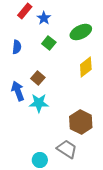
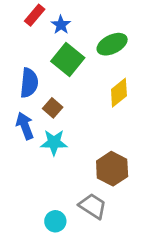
green square: (49, 43) -> (68, 59), size x1.6
blue semicircle: (17, 47) -> (29, 83), moved, size x1.5

